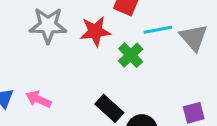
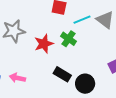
red star: (95, 31) -> (44, 44), moved

